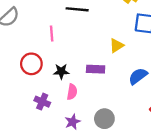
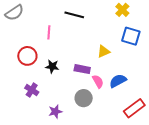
pink semicircle: (72, 92) -> (98, 81), moved, turned -48
gray circle: (104, 119) -> (84, 98), moved

